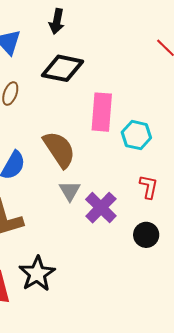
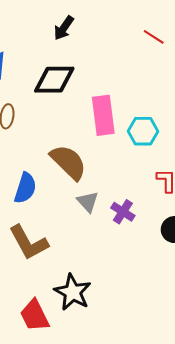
black arrow: (57, 21) -> (64, 28), moved, turned 35
purple cross: (101, 208) -> (123, 212), size x0.7

